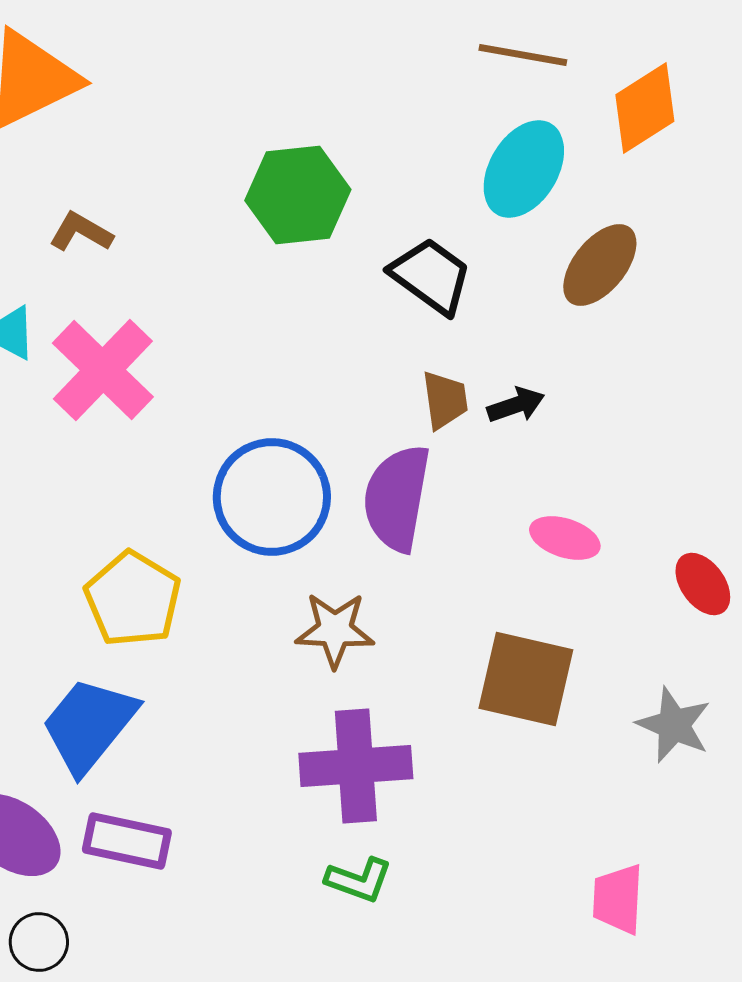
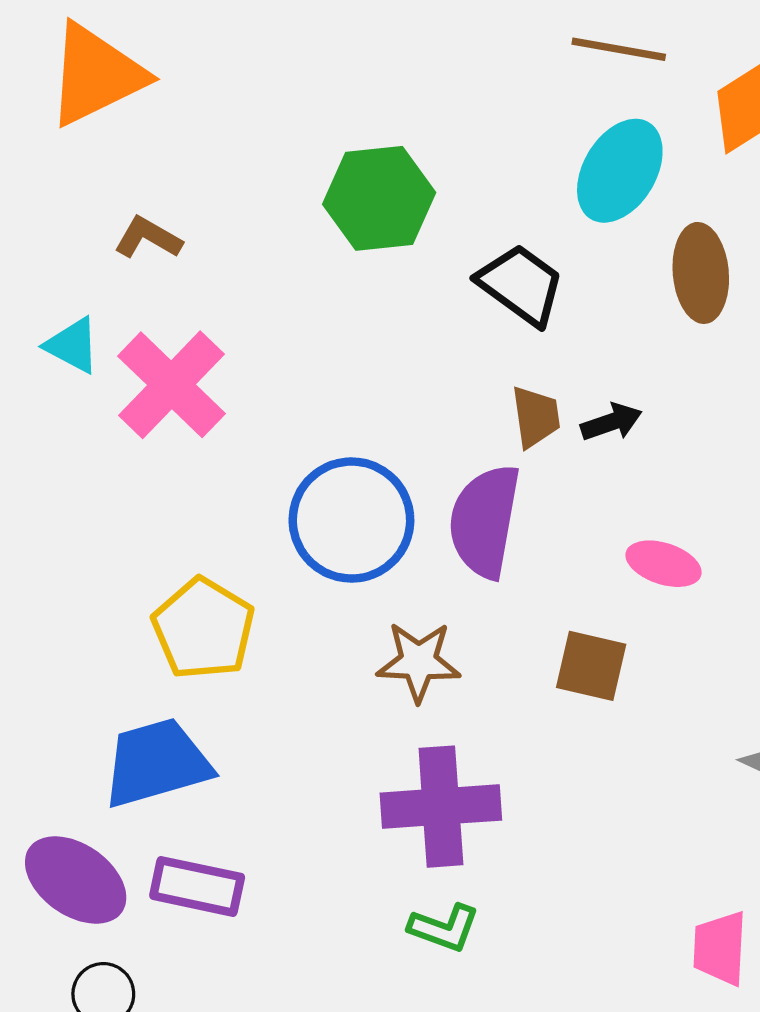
brown ellipse: (600, 265) -> (701, 273), turned -44
brown square: (526, 679) -> (591, 666), moved, size x0.7
blue trapezoid: (89, 725) -> (157, 763), turned 35

